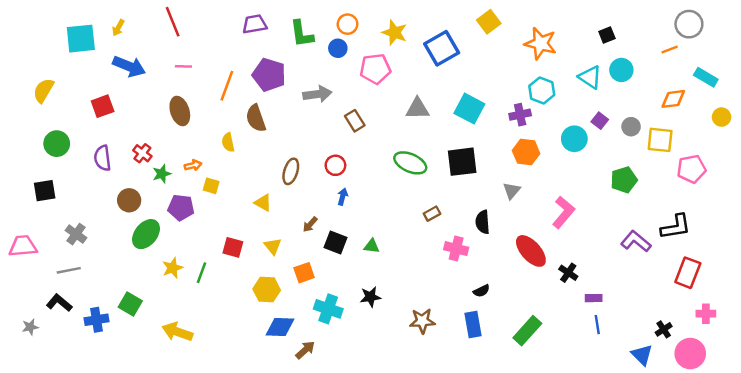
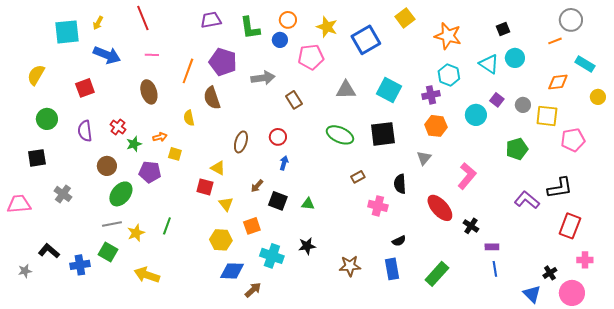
red square: (233, 247) -> (205, 187), moved
yellow star: (173, 268) -> (136, 233), moved
gray line: (69, 270) -> (112, 224), moved

